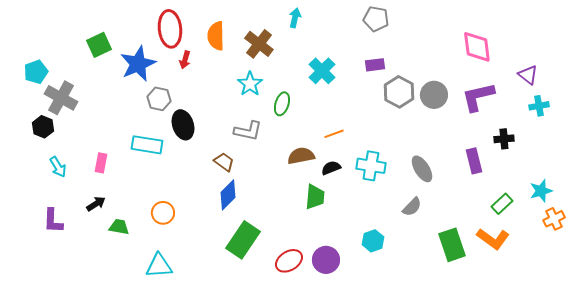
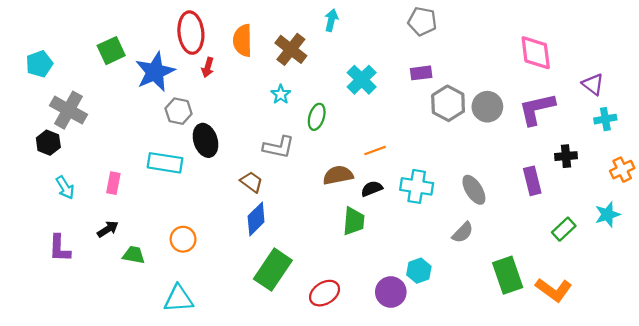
cyan pentagon: (36, 72) -> (39, 64), moved
cyan star: (250, 84) -> (281, 94), size x0.7
orange cross: (554, 219) -> (622, 170), moved
orange L-shape: (493, 239) -> (554, 290), moved
purple circle: (326, 260) -> (391, 292), moved

